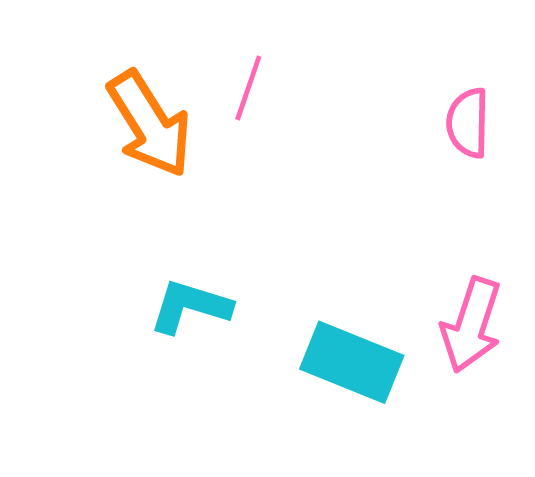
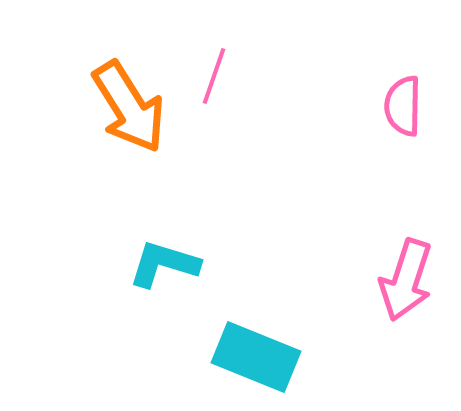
cyan rectangle: (352, 362) -> (256, 357), moved

